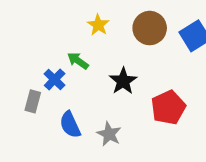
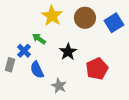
yellow star: (98, 25) -> (52, 16), size x1.5
blue semicircle: (70, 125) -> (37, 70), moved

